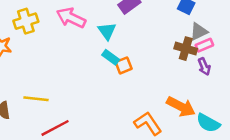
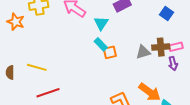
gray triangle: (199, 32) -> (143, 52), moved
brown cross: (186, 49) -> (161, 47), turned -30

